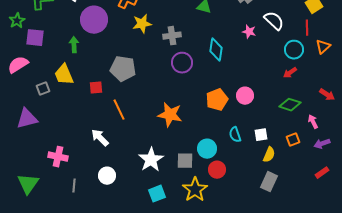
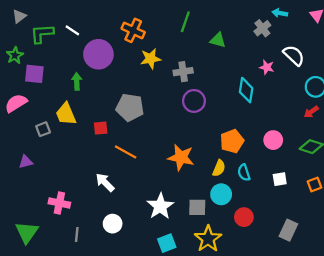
cyan diamond: (216, 50) -> (246, 90), moved
pink circle: (245, 96) -> (273, 140), moved
orange line: (119, 110) -> (126, 152), turned -35
purple triangle: (27, 119) -> (26, 162), size x0.6
cyan semicircle: (235, 135) -> (244, 173), moved
yellow semicircle: (269, 155) -> (219, 168), moved
red circle: (217, 170) -> (244, 217), moved

